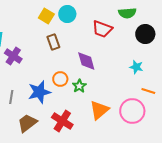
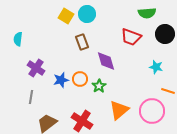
red trapezoid: (102, 29) -> (131, 37), moved
brown rectangle: (53, 42) -> (82, 42), moved
purple cross: (13, 56) -> (36, 68), moved
blue star: (39, 92) -> (61, 80), moved, size x0.7

